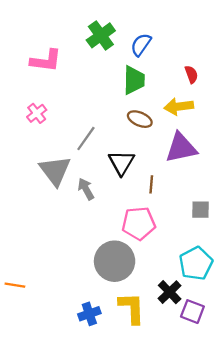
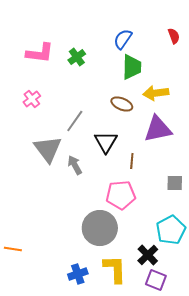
green cross: (101, 35) -> (77, 57), moved, size x0.7
red semicircle: (191, 74) -> (174, 36), moved
green trapezoid: (134, 80) -> (132, 67), moved
purple square: (192, 312) -> (156, 280), moved

